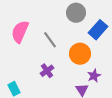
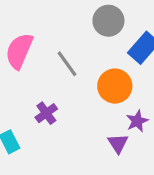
purple cross: (47, 71) -> (46, 113), moved

